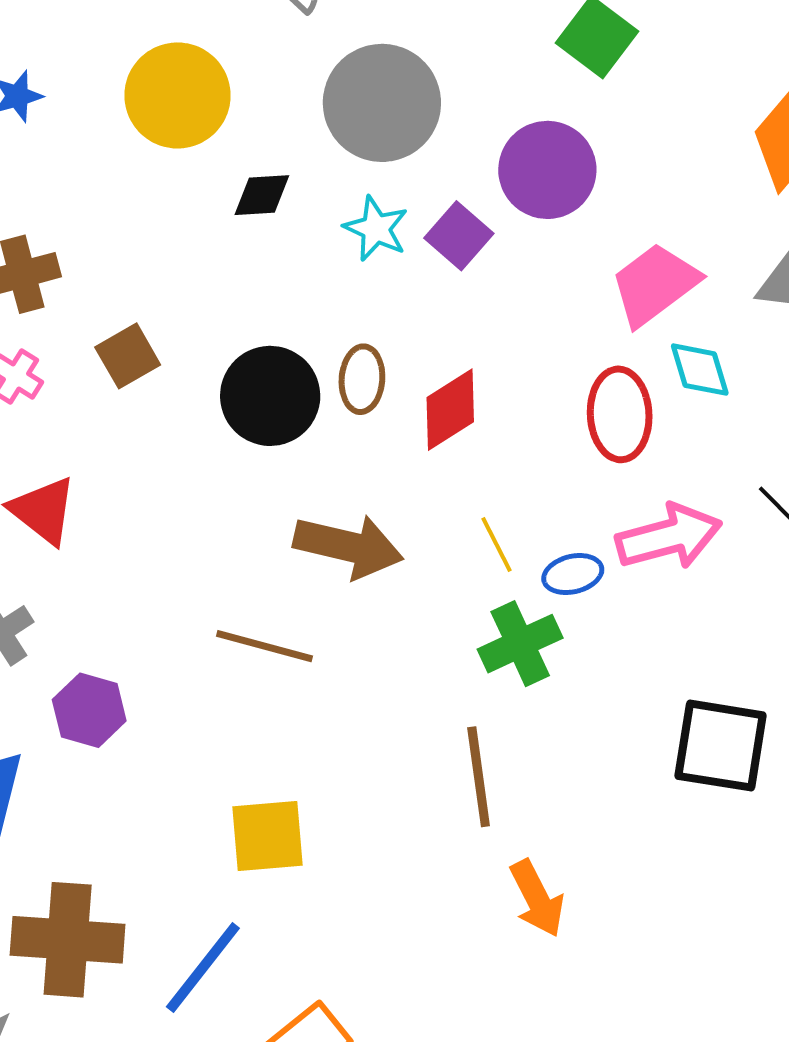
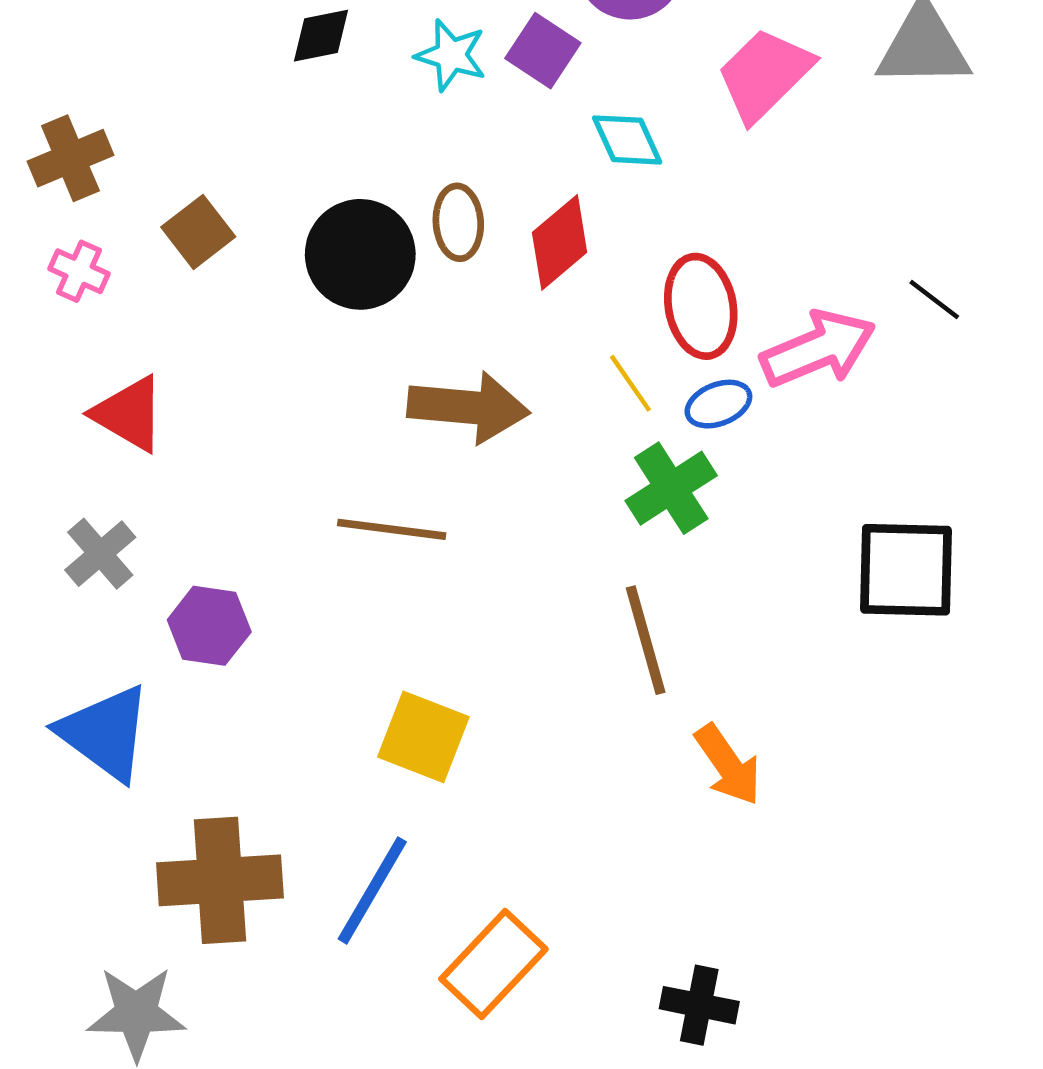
cyan diamond: (700, 370) -> (627, 140), moved
red ellipse: (620, 414) -> (701, 306), moved
yellow square: (268, 836) -> (423, 737), turned 34

